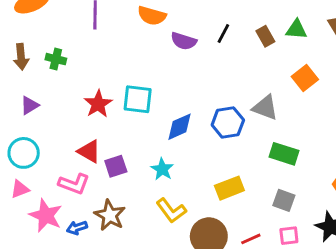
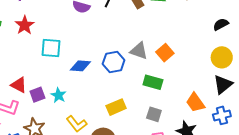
orange square: (305, 78) -> (165, 53), moved
red star: (98, 104) -> (25, 25), moved
blue diamond: (180, 127) -> (80, 66), turned 30
cyan star: (162, 169) -> (58, 95), moved

